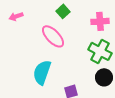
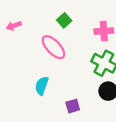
cyan semicircle: (42, 72) -> (42, 86), size x0.7

